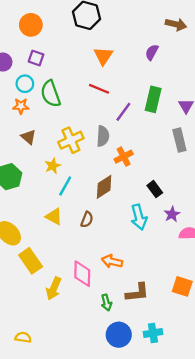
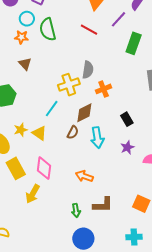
purple line: (123, 112) -> (119, 19), moved
yellow cross: (71, 140) -> (69, 85), moved
yellow star: (53, 166) -> (21, 130), moved
purple star: (172, 214) -> (127, 147), moved
cyan arrow: (139, 217) -> (97, 138), moved
brown semicircle: (87, 220) -> (73, 132), moved
pink diamond: (82, 274) -> (44, 168), moved
cyan cross: (153, 333) -> (134, 237), moved

